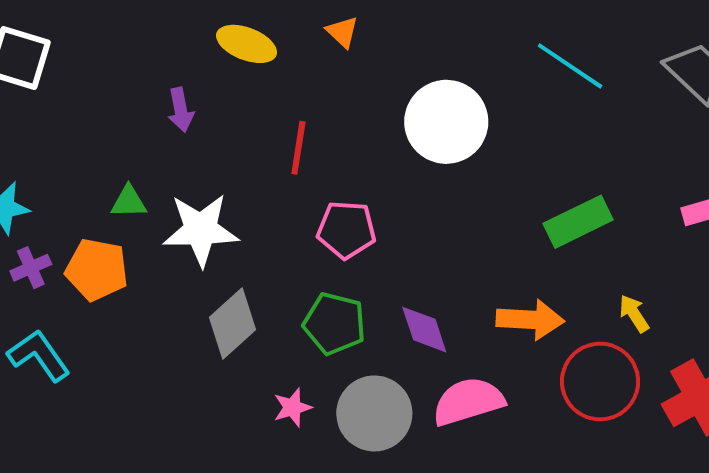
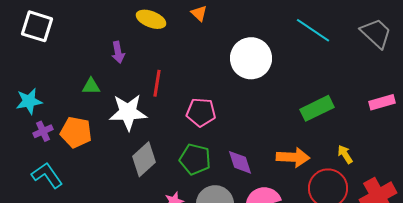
red line: (298, 148) -> (157, 83), moved
green triangle: (129, 202) -> (91, 86), moved

